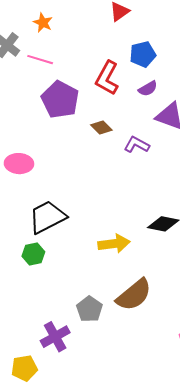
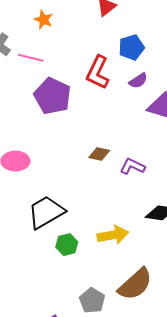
orange star: (43, 23) -> (44, 20), moved
brown diamond: (101, 127) -> (99, 154), moved, turned -30
purple L-shape: (137, 145) -> (132, 166), moved
green hexagon: (33, 254) -> (67, 245), moved

